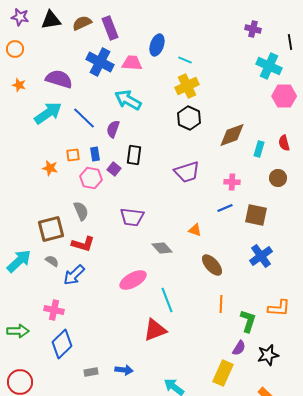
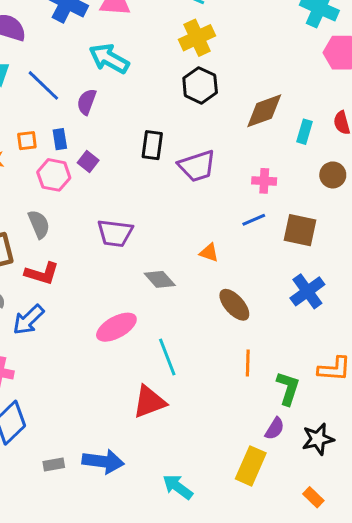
black rectangle: (134, 155) -> (152, 145), moved
blue arrow: (124, 370) -> (103, 461), size x1.5

